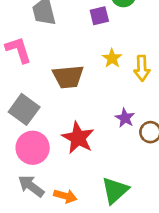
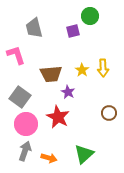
yellow star: (112, 58) -> (82, 70), moved
purple star: (125, 118) -> (68, 92), moved
gray arrow: (31, 186) -> (25, 151), turned 72

